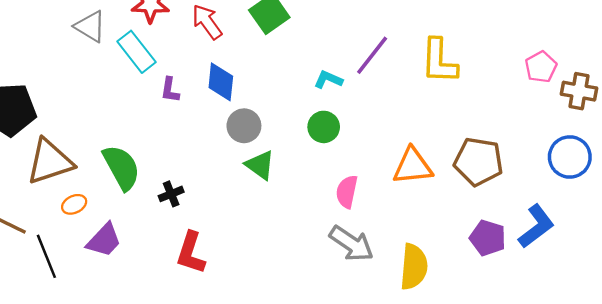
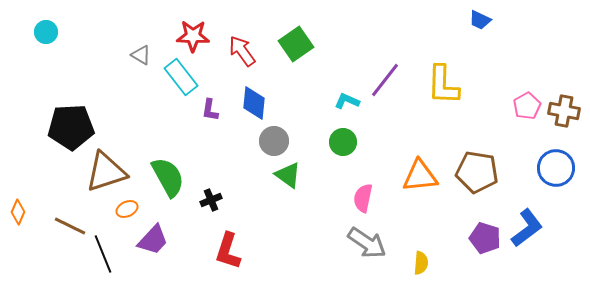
gray triangle: (90, 26) -> (141, 55), size x0.7
pink pentagon: (541, 67) -> (527, 106), moved
yellow semicircle: (414, 267) -> (421, 263), size x0.6

